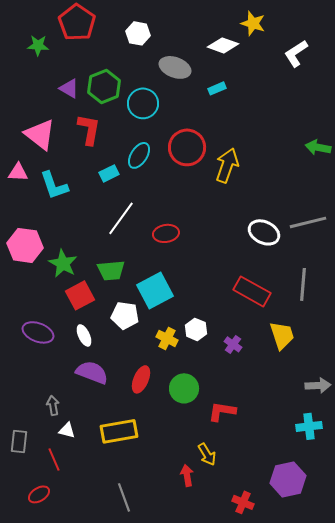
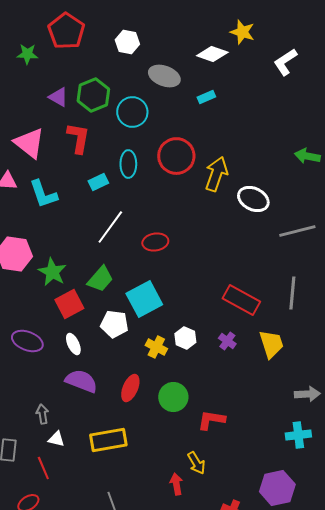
cyan ellipse: (139, 155) -> (128, 164), turned -32
white ellipse: (264, 232) -> (253, 199), moved
green trapezoid: (111, 270) -> (100, 279), turned -44
purple cross: (233, 344) -> (227, 341), moved

